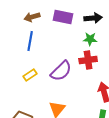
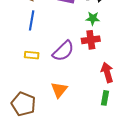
yellow rectangle: (30, 75) -> (32, 55), turned 40

